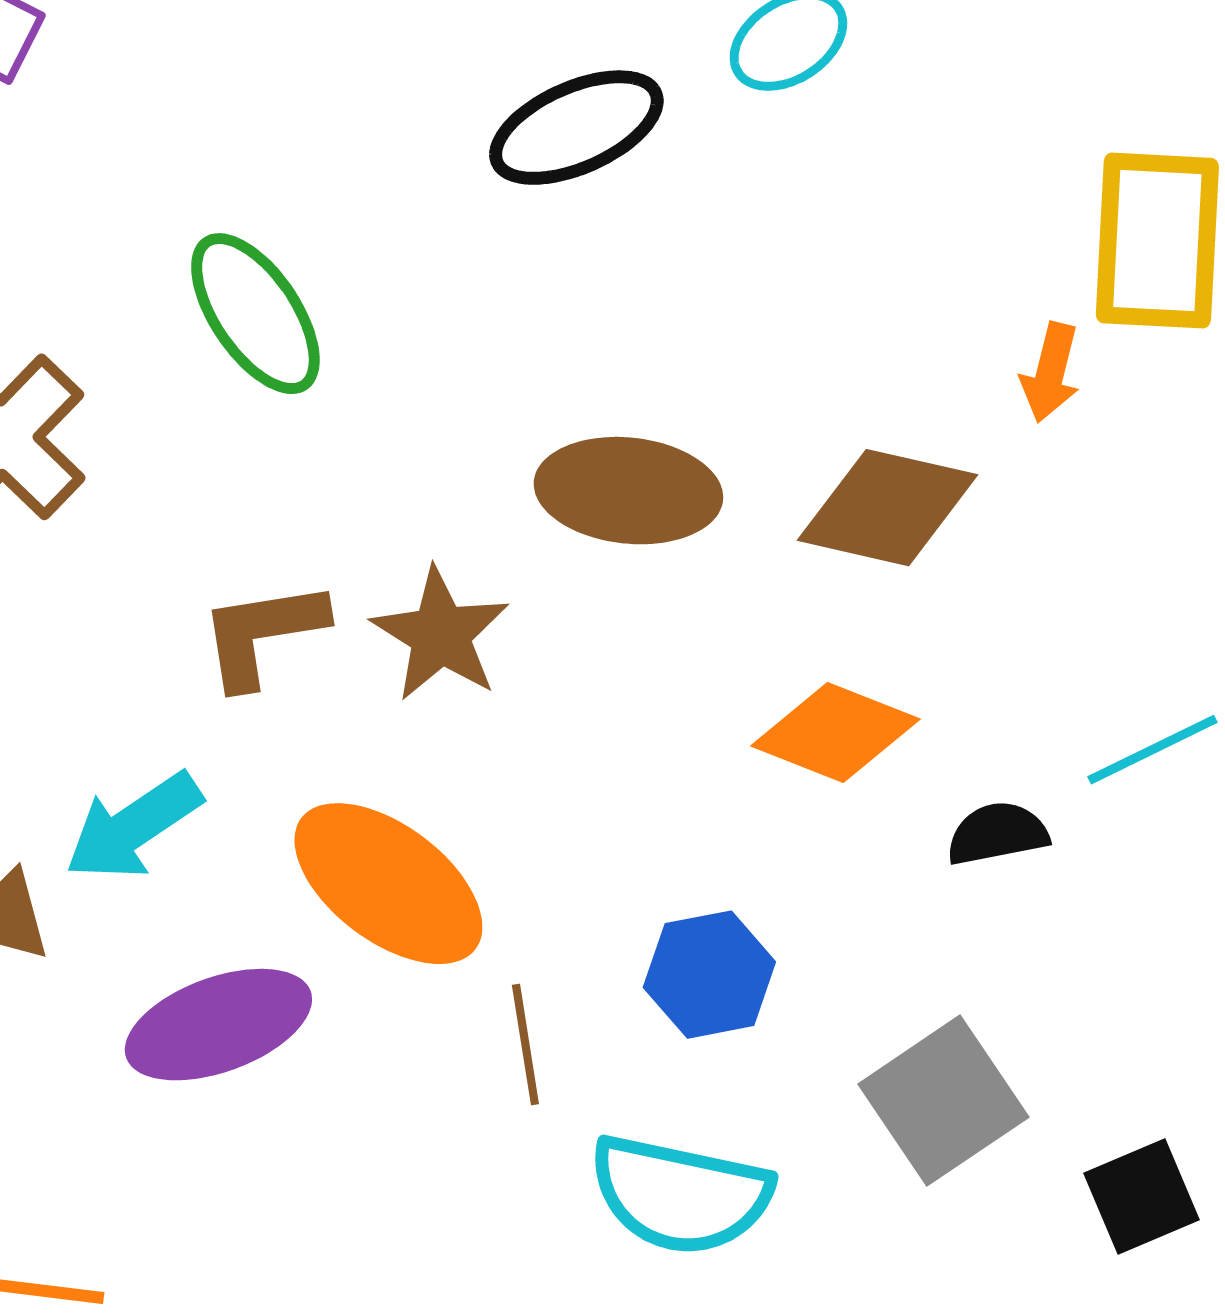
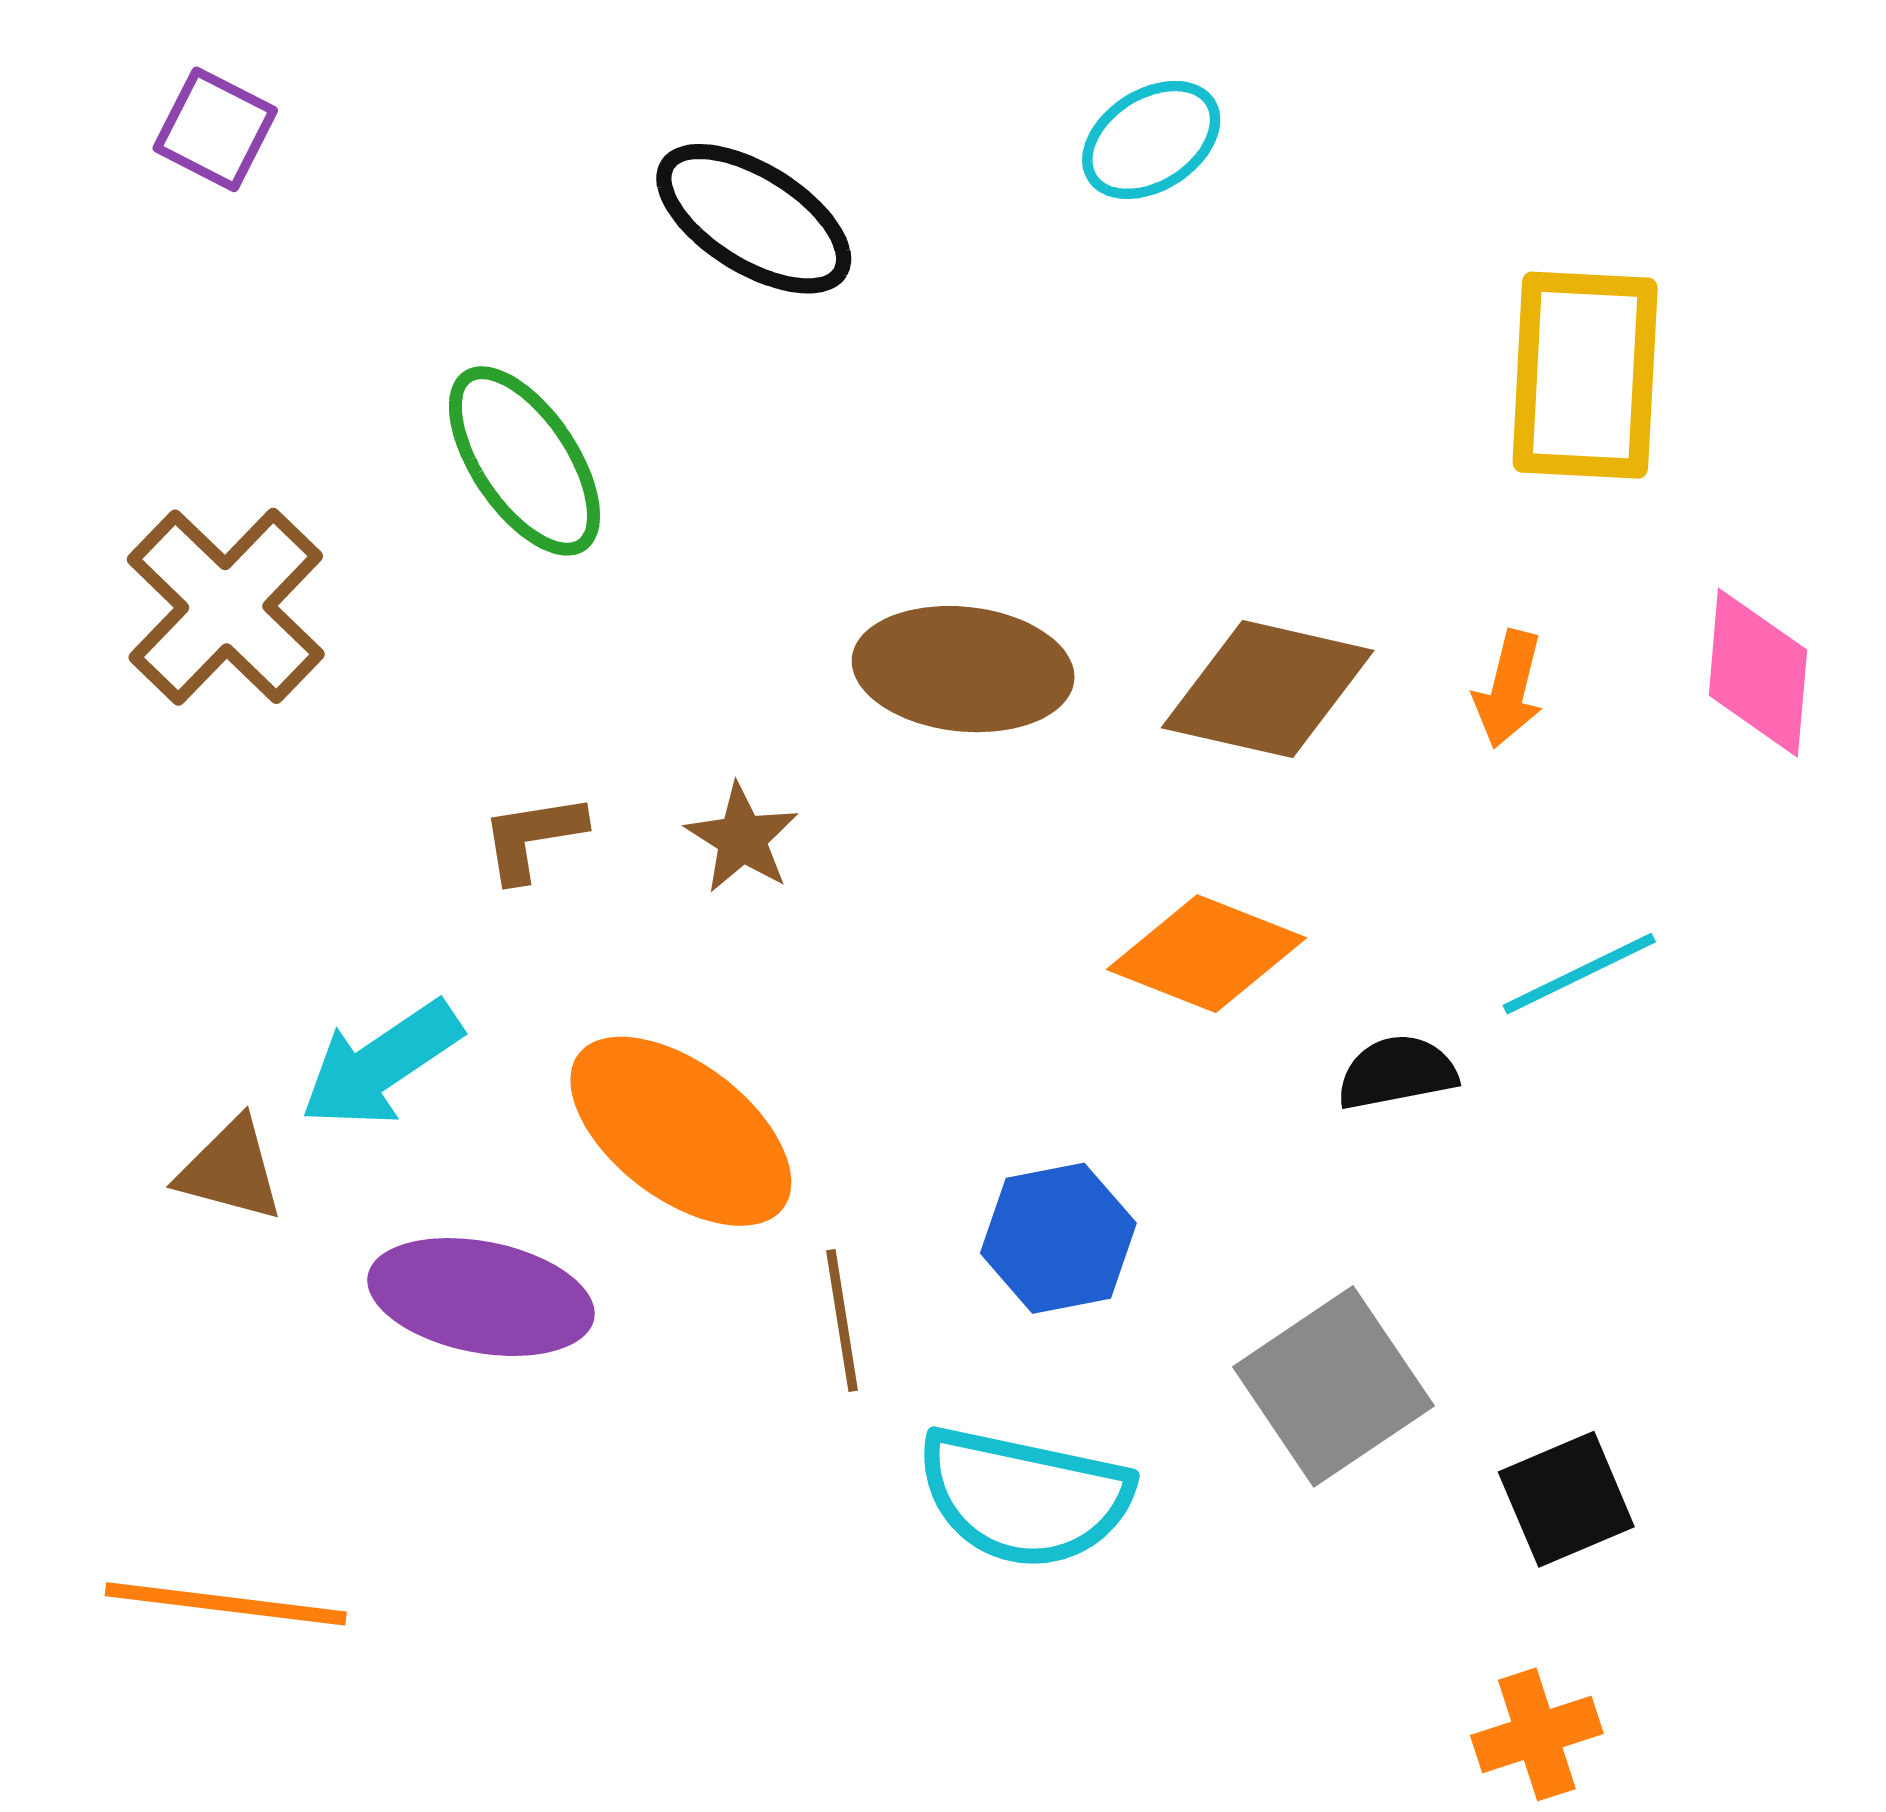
black ellipse: (576, 128) -> (754, 219), moved, turned 56
orange arrow: (1050, 373) -> (1509, 689), moved
brown L-shape: (262, 634) -> (533, 837), size x0.7
brown star: (440, 635) -> (742, 838), size x0.7
purple ellipse: (218, 1025) -> (481, 1297), turned 31

